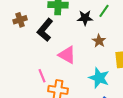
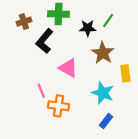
brown cross: (20, 20) -> (24, 22), moved
brown star: (99, 41) -> (103, 53), size x1.5

